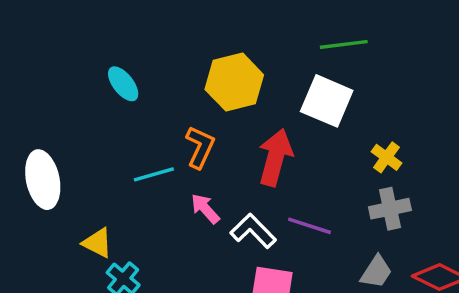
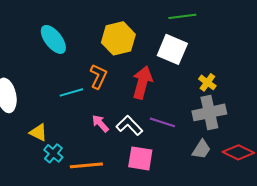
cyan ellipse: (123, 84) -> (53, 39), size x1.4
pink arrow: (205, 209) -> (100, 123), moved
gray cross: (390, 209) -> (209, 112), size x1.4

